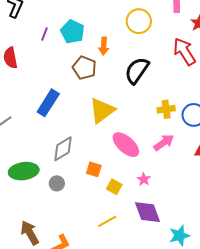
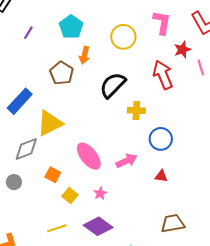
cyan pentagon: (72, 32) -> (71, 27), moved
yellow cross: (166, 109) -> (136, 110), moved
yellow triangle: (102, 110) -> (50, 123), moved
purple diamond: (147, 212) -> (98, 226), turned -44

